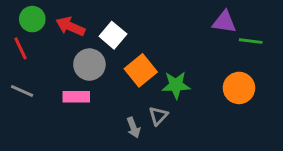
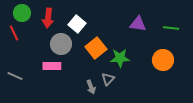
purple triangle: (224, 22) -> (138, 24), moved
red arrow: (70, 26) -> (48, 18), turned -108
gray line: (22, 91) -> (15, 76), moved

